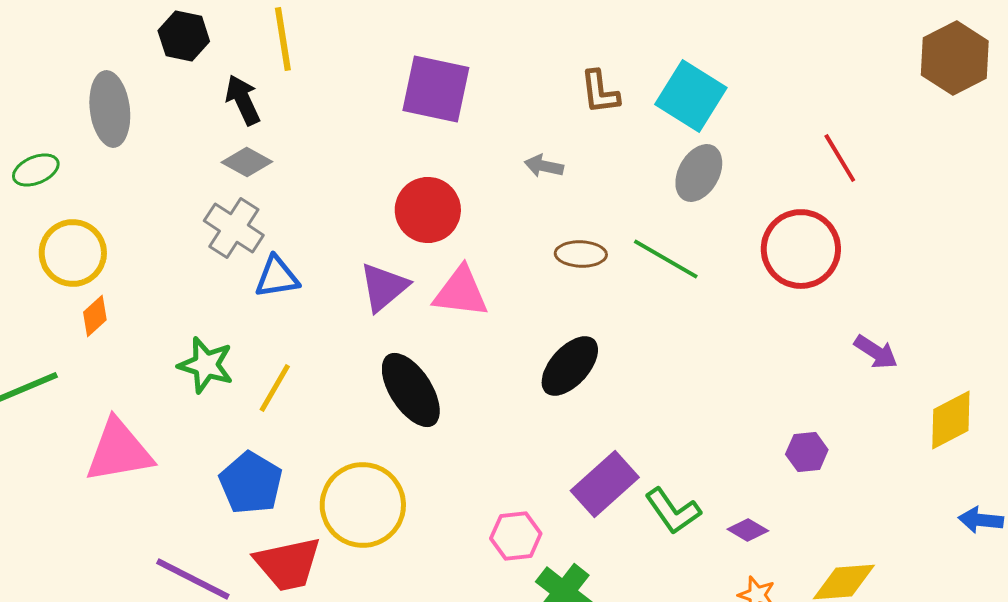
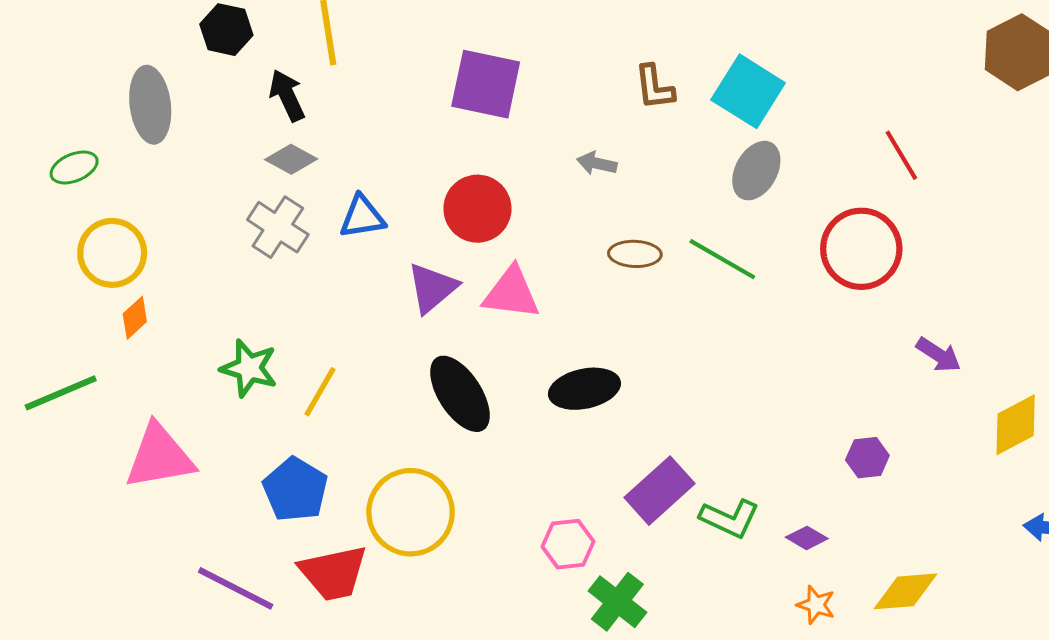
blue triangle: (277, 277) -> (362, 217), moved
black ellipse: (570, 366) -> (584, 389), moved, turned 36
green L-shape: (673, 511) -> (730, 518), turned -30

